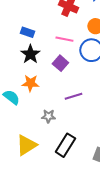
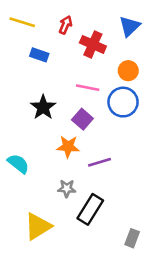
blue rectangle: (27, 32) -> (39, 55), moved
orange star: (30, 83) -> (68, 147), moved
black rectangle: (65, 145) -> (90, 209), moved

